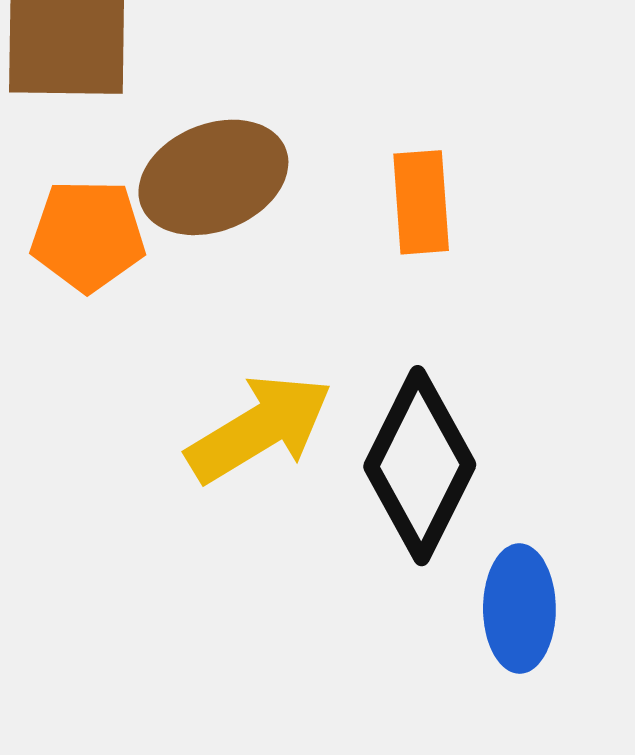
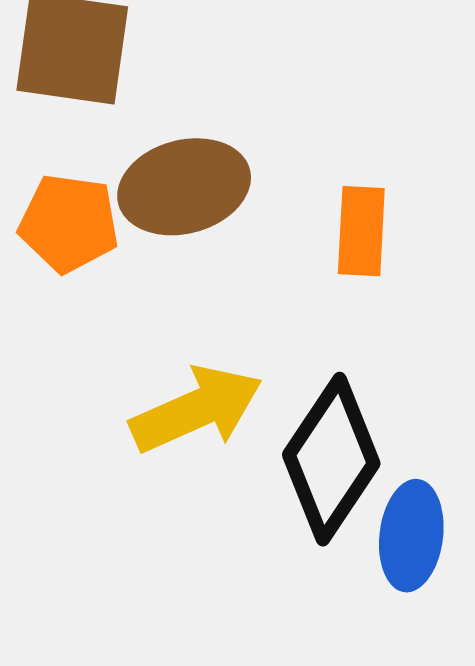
blue ellipse: (519, 609) -> (411, 536), moved

